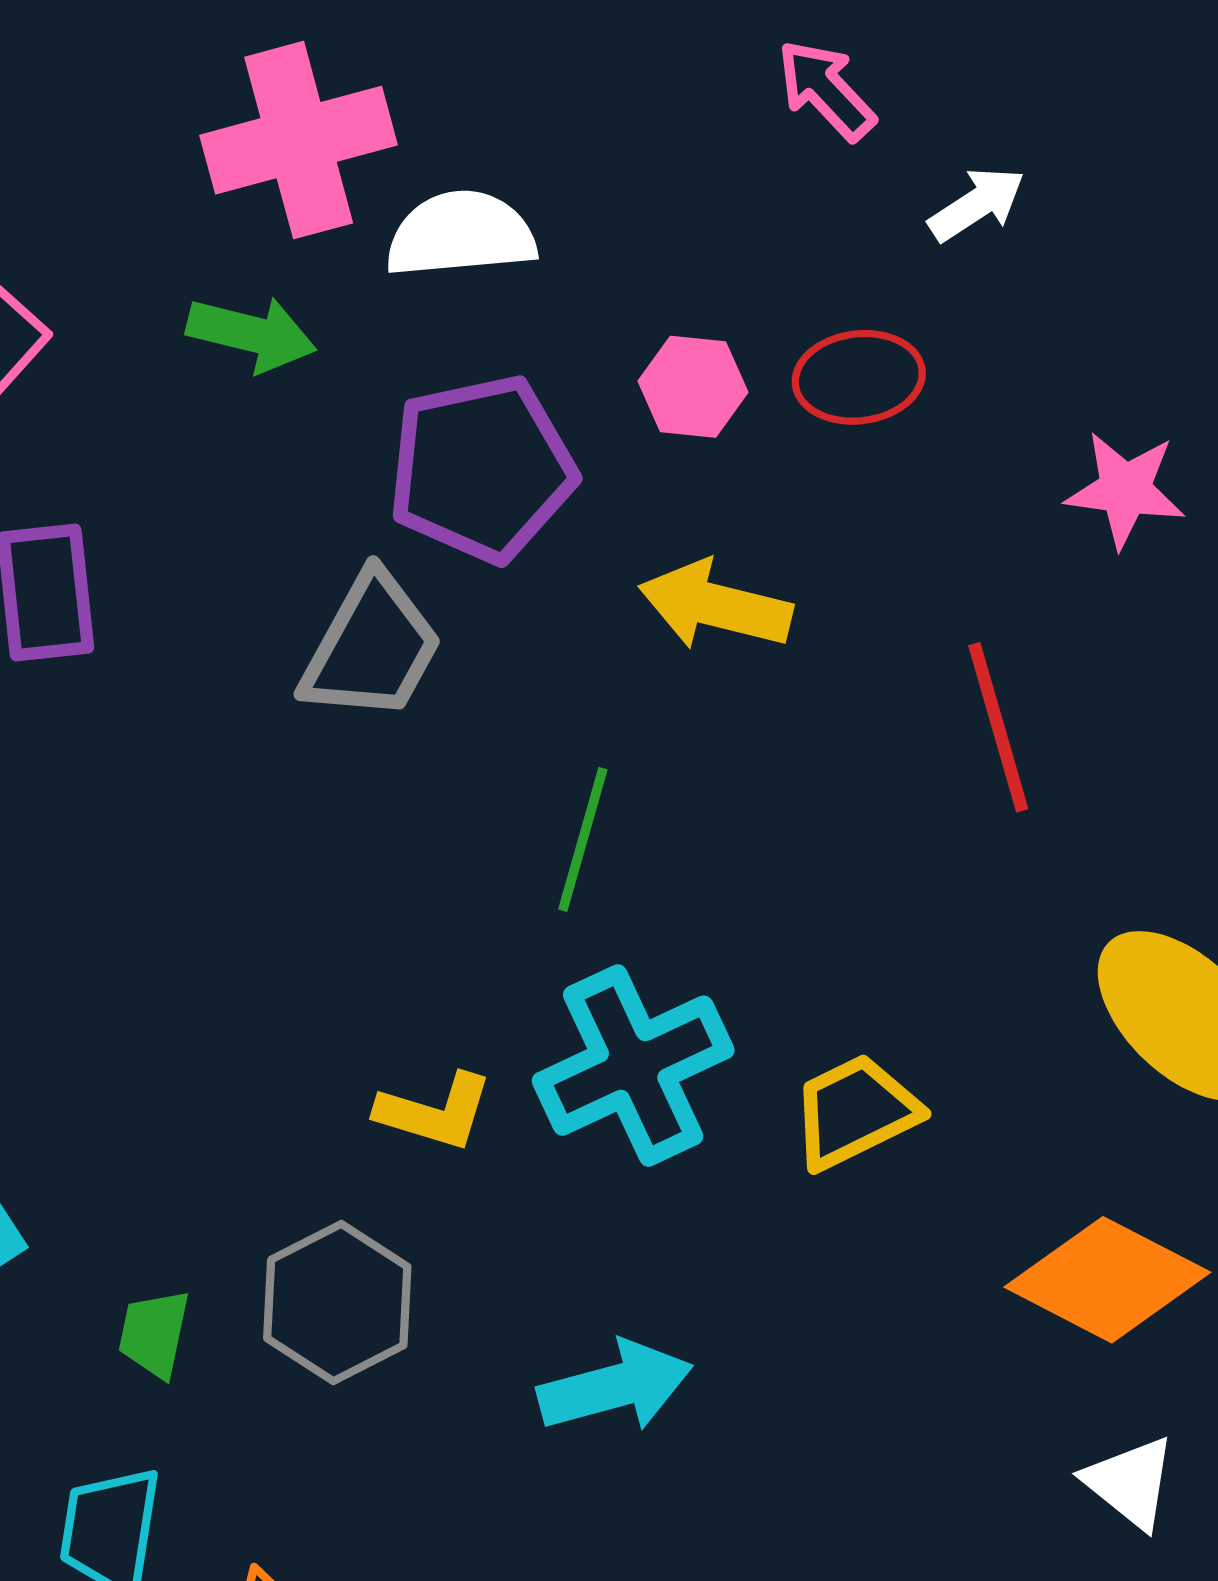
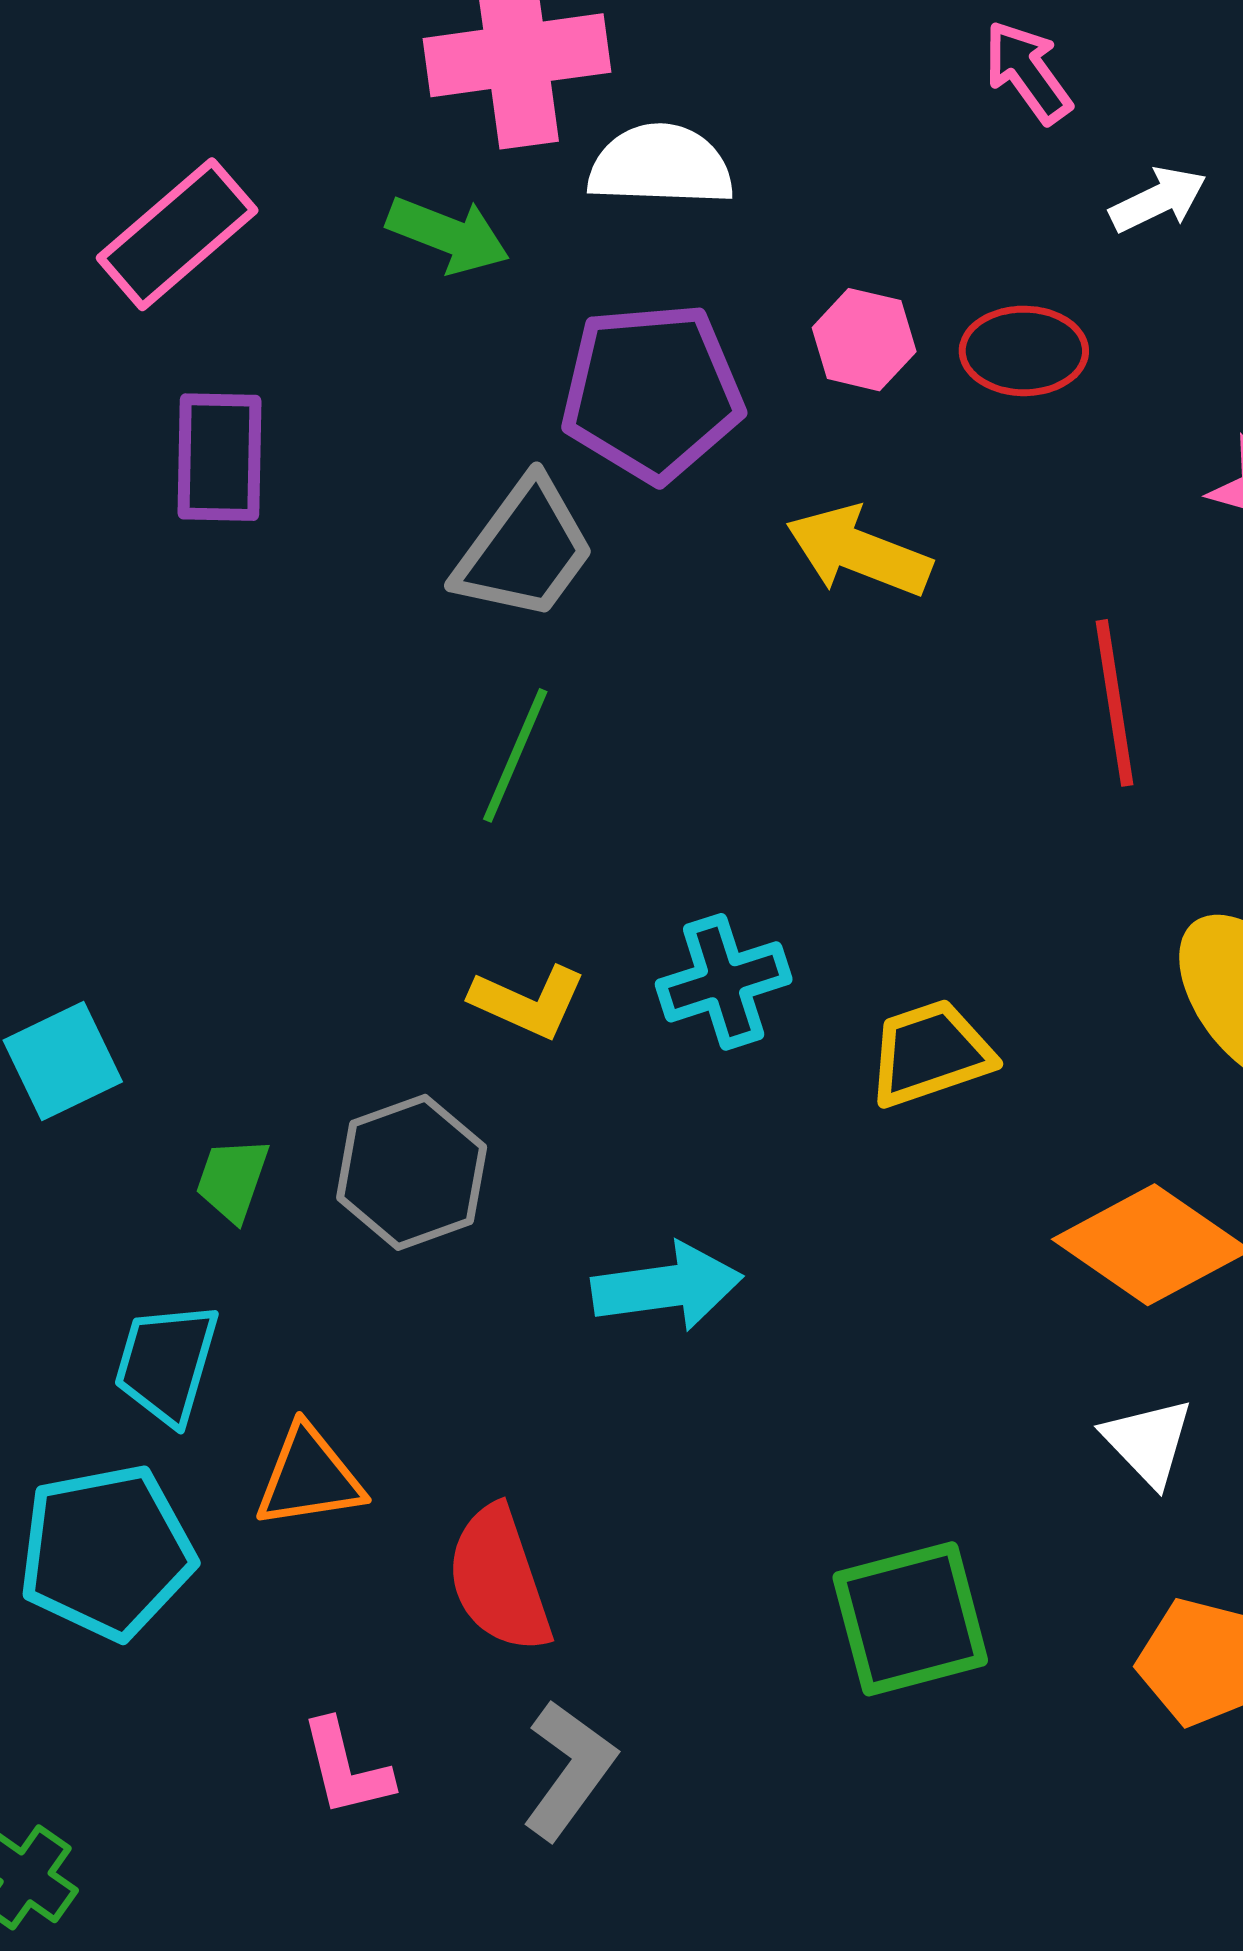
green line: (583, 839) -> (515, 755), moved
cyan cross: (633, 1066) -> (724, 982), size x0.7

